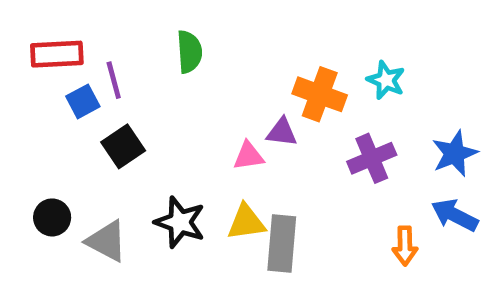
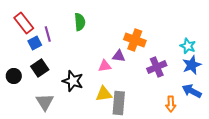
red rectangle: (57, 54) -> (24, 23), turned 55
cyan star: (386, 80) -> (188, 46), moved
black square: (123, 146) -> (40, 68), moved
black circle: (52, 217) -> (14, 76), moved
black star: (180, 222) -> (73, 81), moved
gray triangle: (107, 241) -> (45, 102), turned 30

